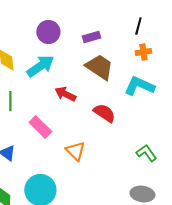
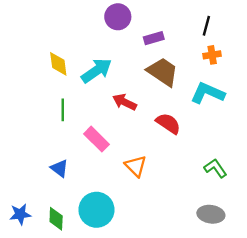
purple circle: (48, 32) -> (118, 17), moved

